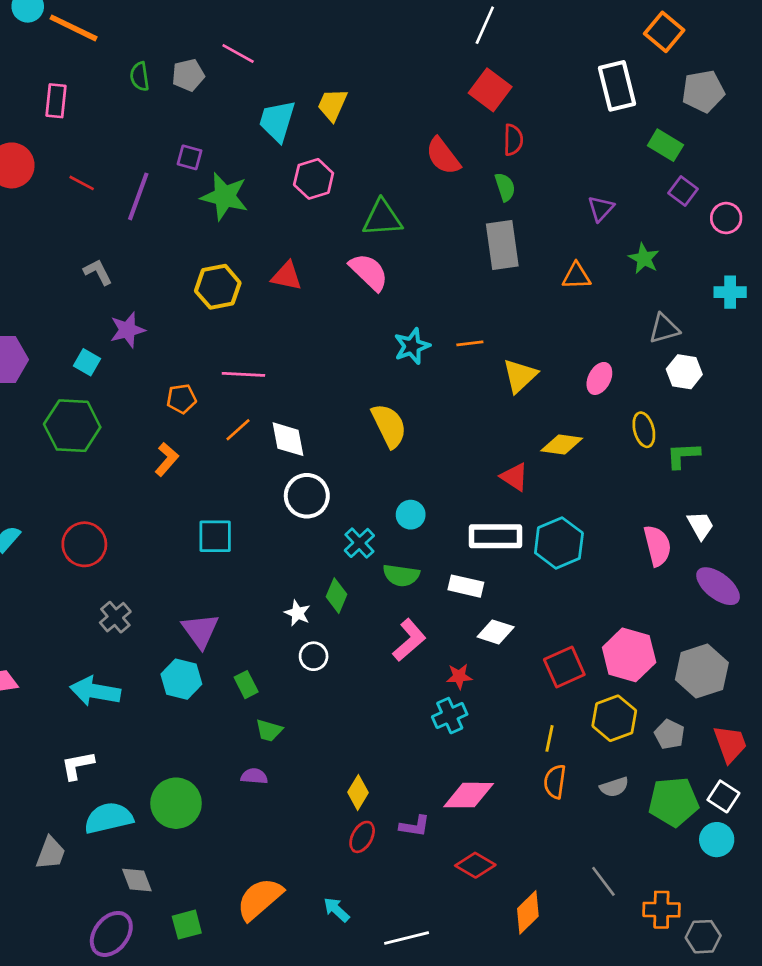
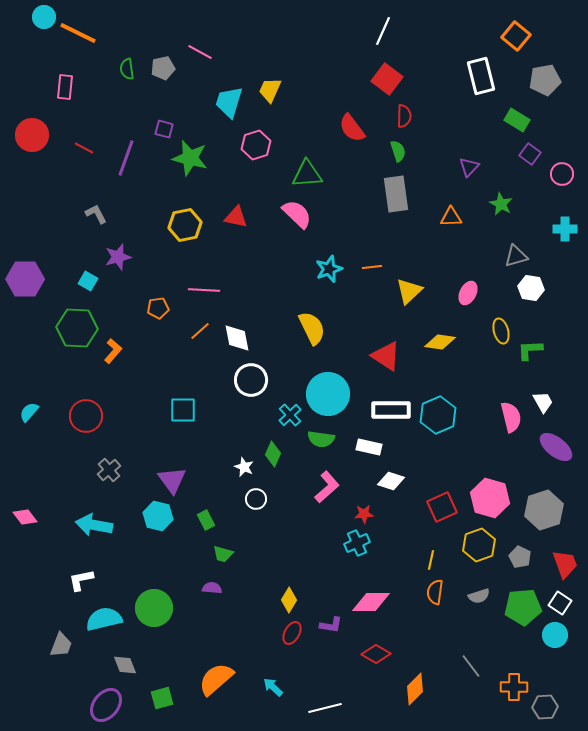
orange L-shape: (167, 459) -> (113, 351), moved
red triangle: (514, 477) -> (386, 356), moved, size x1.4
cyan circle: (411, 515) -> (328, 394), size x2.0

